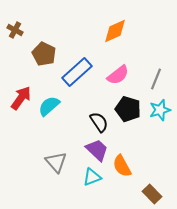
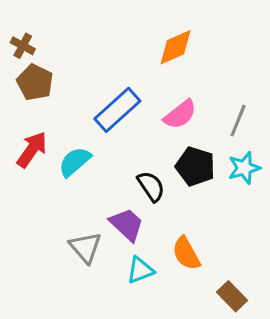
brown pentagon: (44, 54) -> (35, 82), moved
purple trapezoid: (97, 150) -> (127, 224), moved

